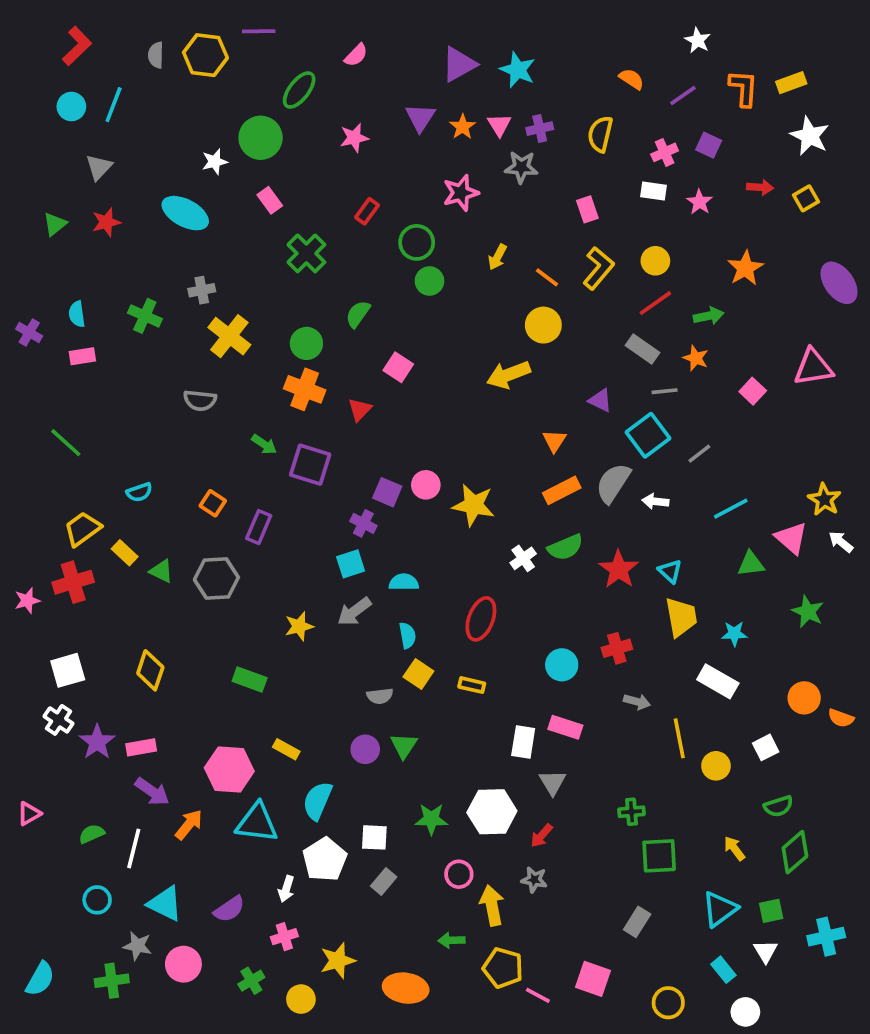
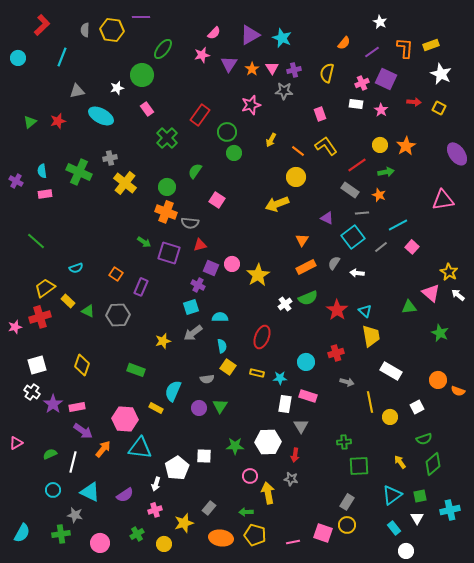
pink semicircle: (356, 55) -> (214, 33), moved
orange semicircle: (632, 79) -> (344, 43), turned 96
cyan circle: (71, 107) -> (18, 58), moved
pink star: (354, 138) -> (202, 55), moved
purple square: (709, 145) -> (386, 79), size x1.5
gray triangle: (99, 167) -> (77, 91), moved, turned 35
yellow square: (806, 198) -> (439, 108), turned -32
red rectangle: (367, 211) -> (200, 115), size x1.5
yellow circle: (655, 261) -> (380, 145), moved
yellow L-shape: (598, 268) -> (326, 146), turned -75
green cross: (145, 316) -> (79, 172), size x1.4
pink square: (753, 391) -> (412, 247), moved
gray semicircle: (200, 400) -> (190, 223), moved
red triangle: (360, 410) -> (200, 245), moved, turned 32
gray semicircle: (613, 483) -> (334, 263), size x0.6
yellow star: (474, 505) -> (258, 275), turned 30
cyan line: (731, 509) -> (398, 225), moved
cyan star: (734, 634) -> (280, 378), moved
cyan semicircle: (317, 801) -> (173, 391), moved
red arrow: (542, 836) -> (295, 455), turned -32
gray rectangle: (384, 882) -> (209, 508), moved
pink circle: (183, 964) -> (100, 543), moved
yellow pentagon: (503, 968) -> (255, 535), moved
pink line: (538, 995) -> (293, 542), turned -40
yellow circle: (668, 1003) -> (347, 525), moved

